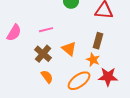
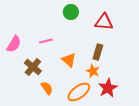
brown cross: (43, 54) -> (33, 67), moved
red star: (108, 77) -> (108, 88), turned -30

